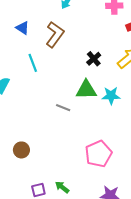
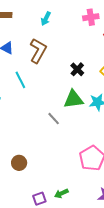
gray line: (63, 108) -> (54, 119), turned 32
green arrow: (62, 187) -> (61, 193), turned -56

